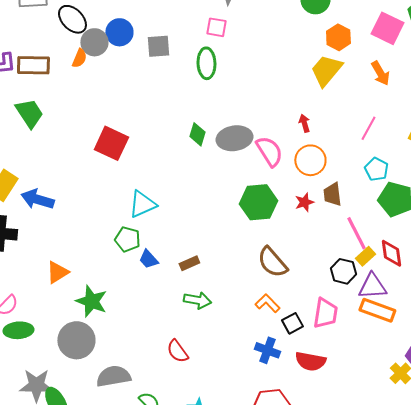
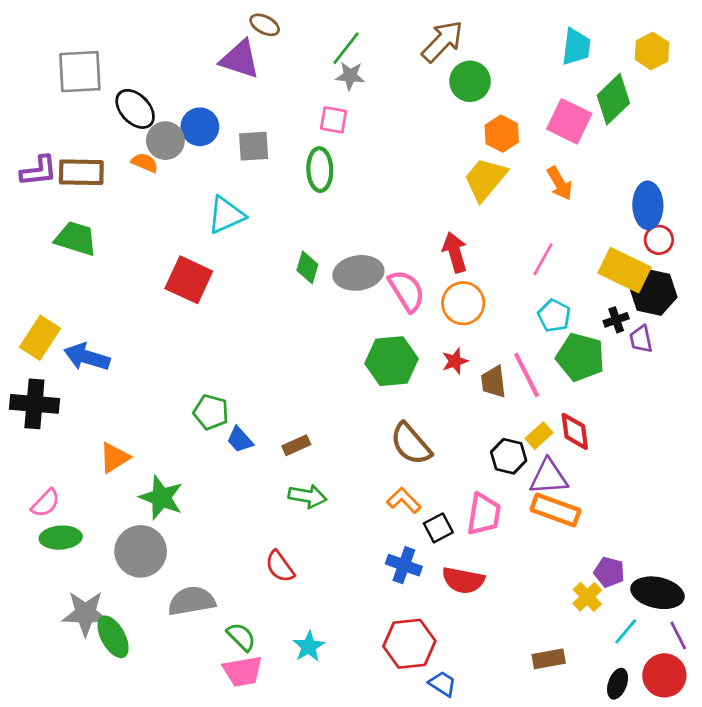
orange semicircle: (79, 58) -> (145, 163), turned -90
green trapezoid: (29, 113) -> (76, 238), turned -40
red arrow: (304, 123) -> (455, 252), size x1.6
brown trapezoid: (332, 194) -> (493, 382), moved
cyan triangle: (142, 204) -> (226, 215), moved
pink line: (356, 233) -> (527, 375), moved

